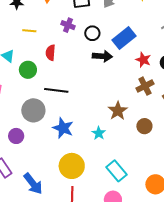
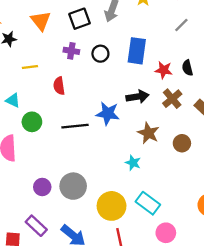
blue rectangle: (124, 38) -> (137, 51), turned -30
black arrow: (102, 56) -> (137, 97), moved
green circle: (28, 70) -> (32, 122), moved
gray circle: (33, 110) -> (73, 186), moved
blue star: (63, 128) -> (108, 113), moved
cyan rectangle: (116, 171) -> (148, 203), moved

